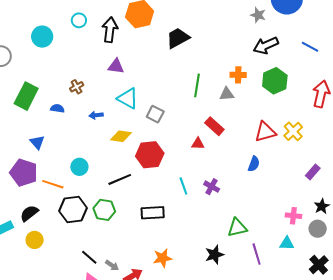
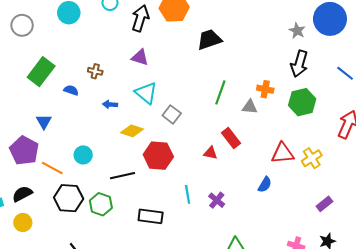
black arrow: (266, 45) -> (299, 64), turned -60
brown cross: (77, 87) -> (95, 71), turned 32

